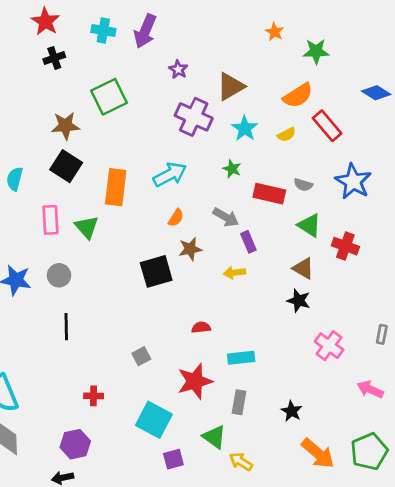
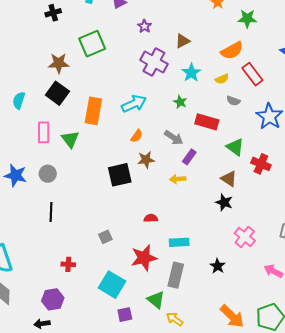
brown triangle: (231, 86) -> (183, 41), size x0.7
gray semicircle: (303, 185) -> (233, 101), moved
purple rectangle: (248, 242) -> (189, 157), turned 56
gray rectangle: (239, 402) -> (176, 275), size x1.4
black star: (292, 411) -> (218, 266), moved

